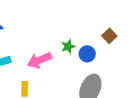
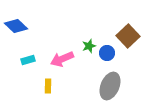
brown square: (109, 36) -> (128, 36), size x1.6

